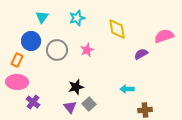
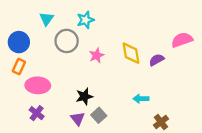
yellow diamond: (117, 29) -> (131, 53), moved
blue circle: (31, 41) -> (19, 42), moved
gray circle: (57, 50) -> (67, 41), moved
pink ellipse: (17, 82) -> (38, 85), moved
brown cross: (145, 110) -> (161, 122), turned -32

